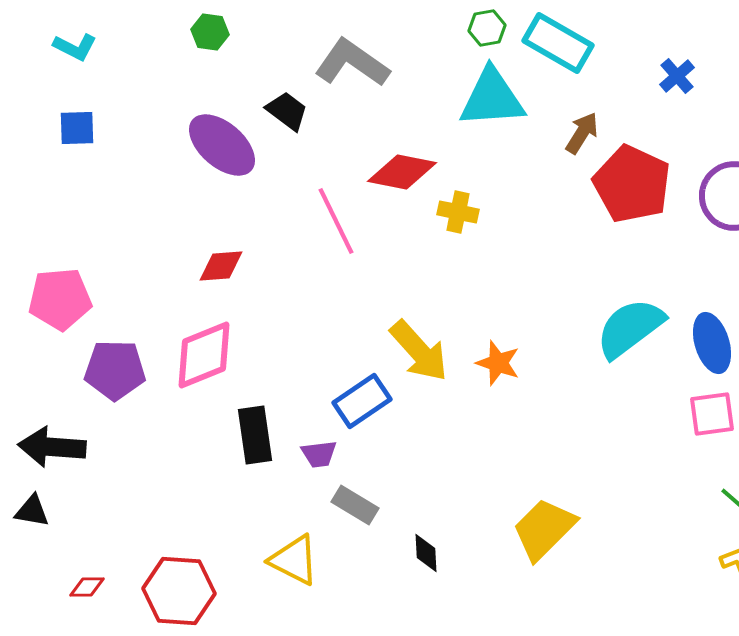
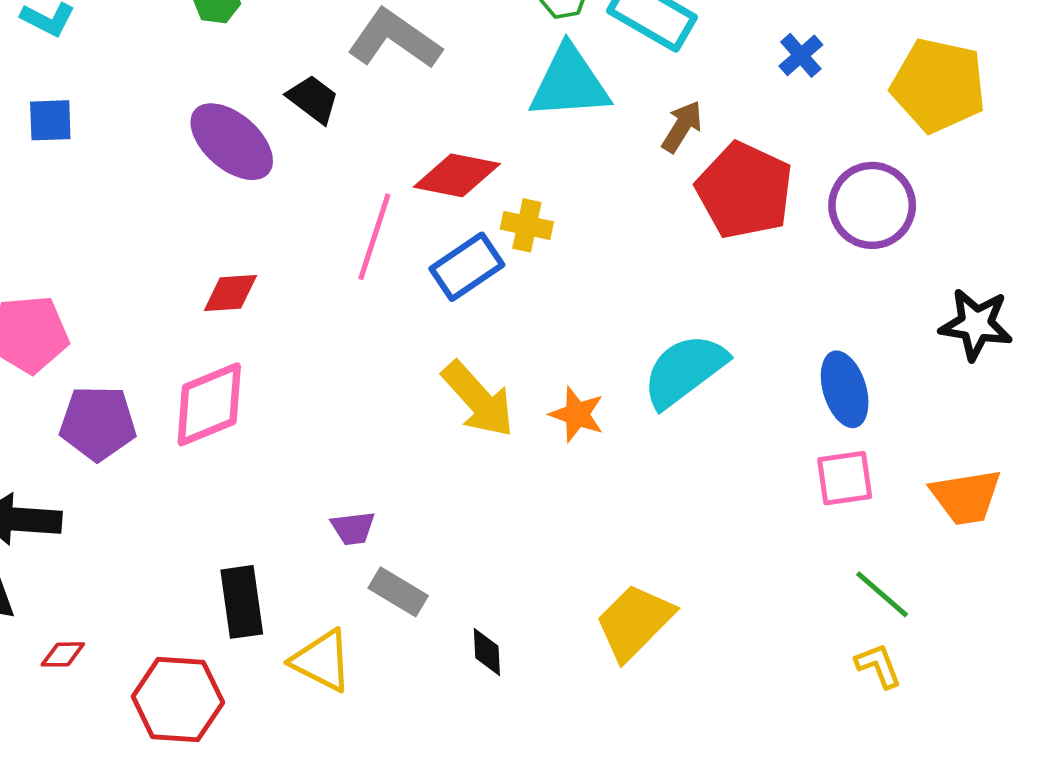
pink line: (336, 221) -> (374, 237), turned 44
cyan semicircle: (630, 328) -> (685, 371), moved
blue rectangle: (362, 401) -> (467, 267), moved
black rectangle: (255, 435) -> (242, 602), moved
red diamond: (87, 587) -> (63, 654), moved

